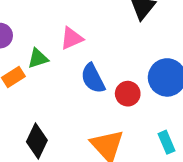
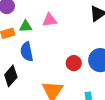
blue semicircle: (93, 78) -> (27, 52), moved

